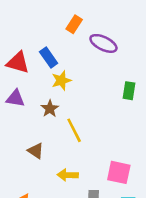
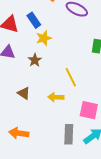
yellow line: (74, 130) -> (71, 77), moved
yellow arrow: (68, 175) -> (56, 97), moved

